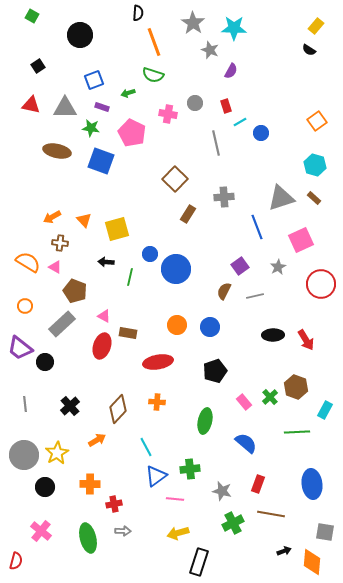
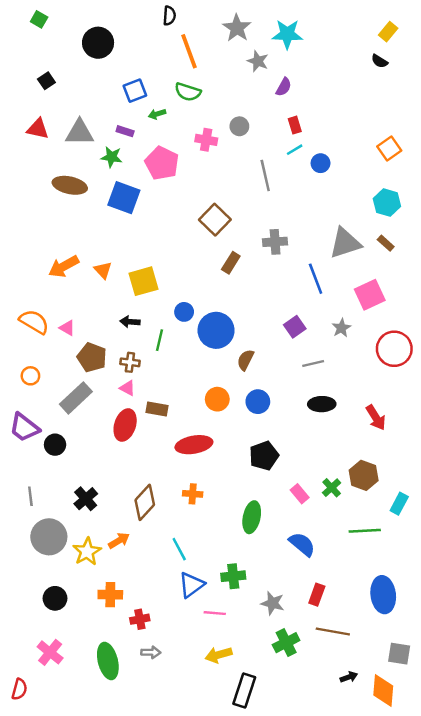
blue square: (94, 80) -> (135, 91), moved
red rectangle: (226, 106) -> (295, 125), moved
orange arrow: (52, 217) -> (64, 266), size x1.4
brown cross: (60, 243) -> (130, 362), moved
brown semicircle: (224, 291) -> (246, 360), moved
black ellipse: (273, 335) -> (322, 404), moved
yellow star: (57, 453) -> (87, 552), moved
gray circle: (24, 455) -> (49, 537), moved

